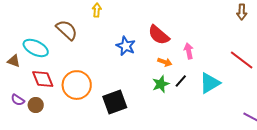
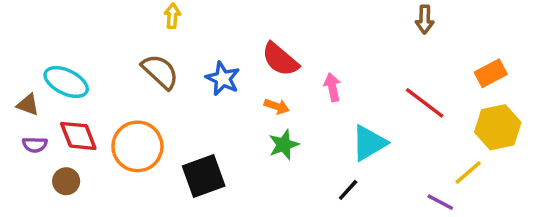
brown semicircle: (67, 30) -> (160, 72), moved
orange arrow: (165, 62) -> (277, 106), moved
black line: (181, 81) -> (348, 190), moved
purple semicircle: (18, 100) -> (35, 145), moved, turned -32

